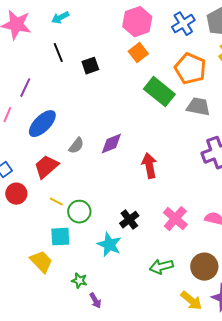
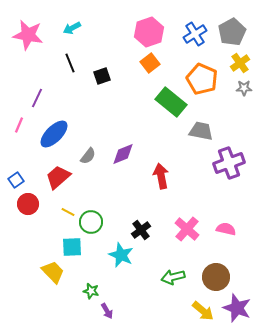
gray trapezoid: (198, 107) -> (201, 131), moved

